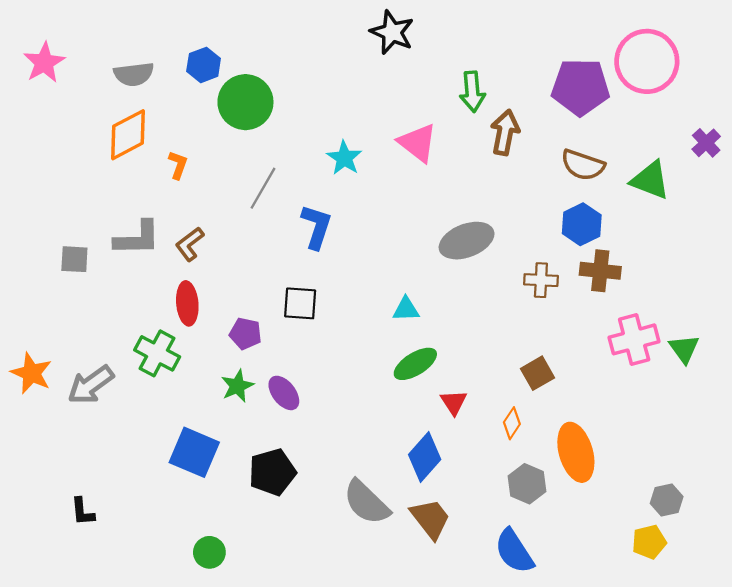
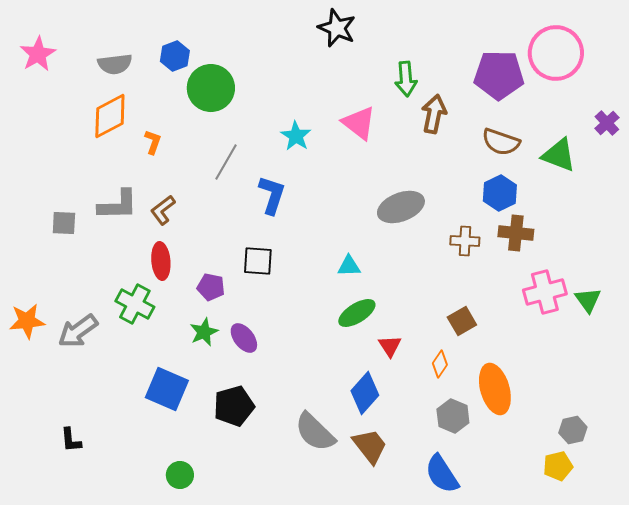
orange star: (31, 373) -> (27, 321), turned -30

